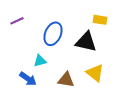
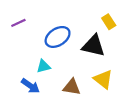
yellow rectangle: (100, 20) -> (109, 22), turned 48
blue ellipse: (53, 34) -> (58, 37), turned 35

